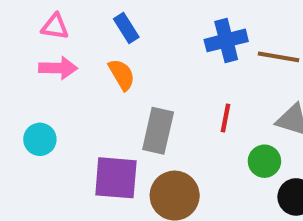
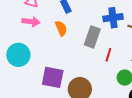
gray rectangle: (158, 131) -> (92, 37), moved
cyan circle: (40, 139) -> (18, 55), size x1.5

